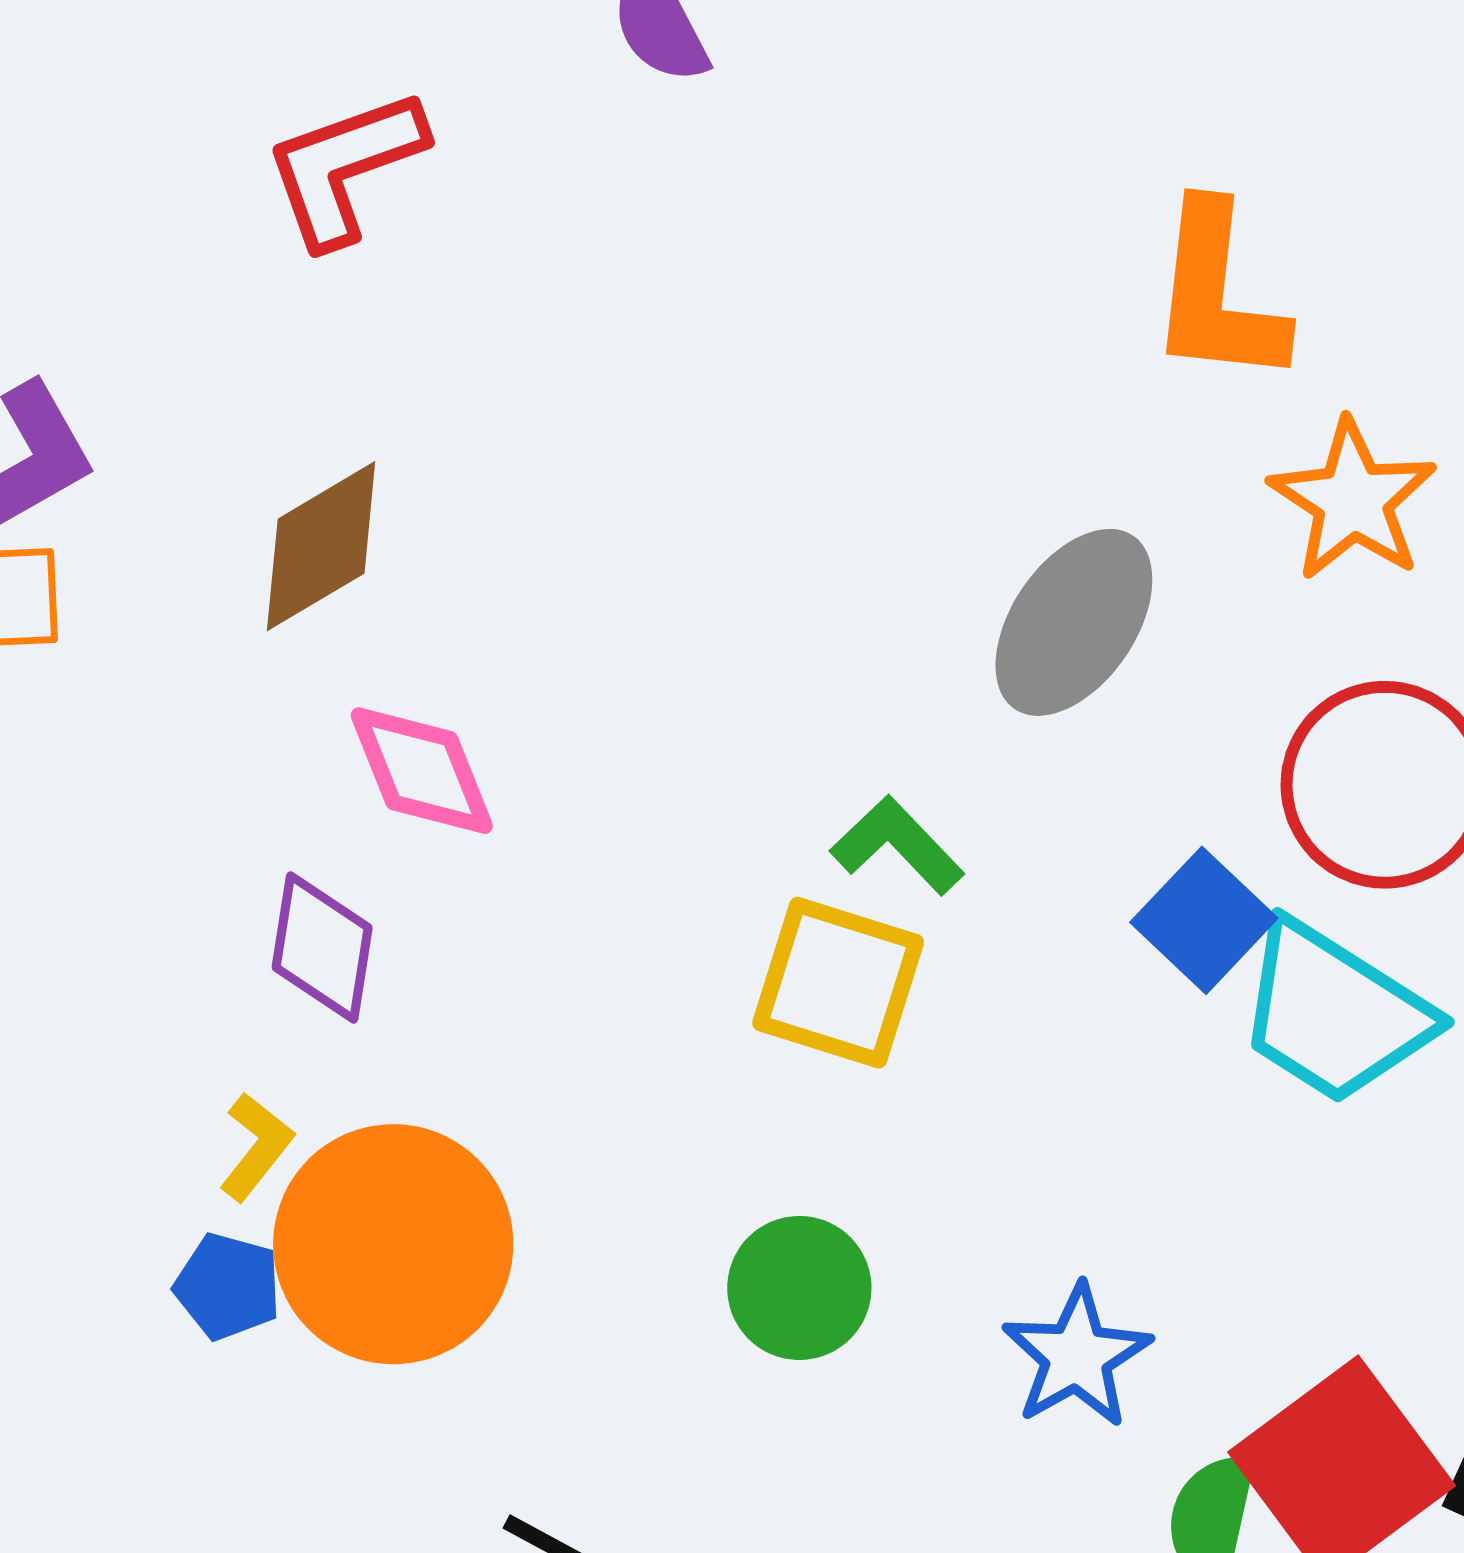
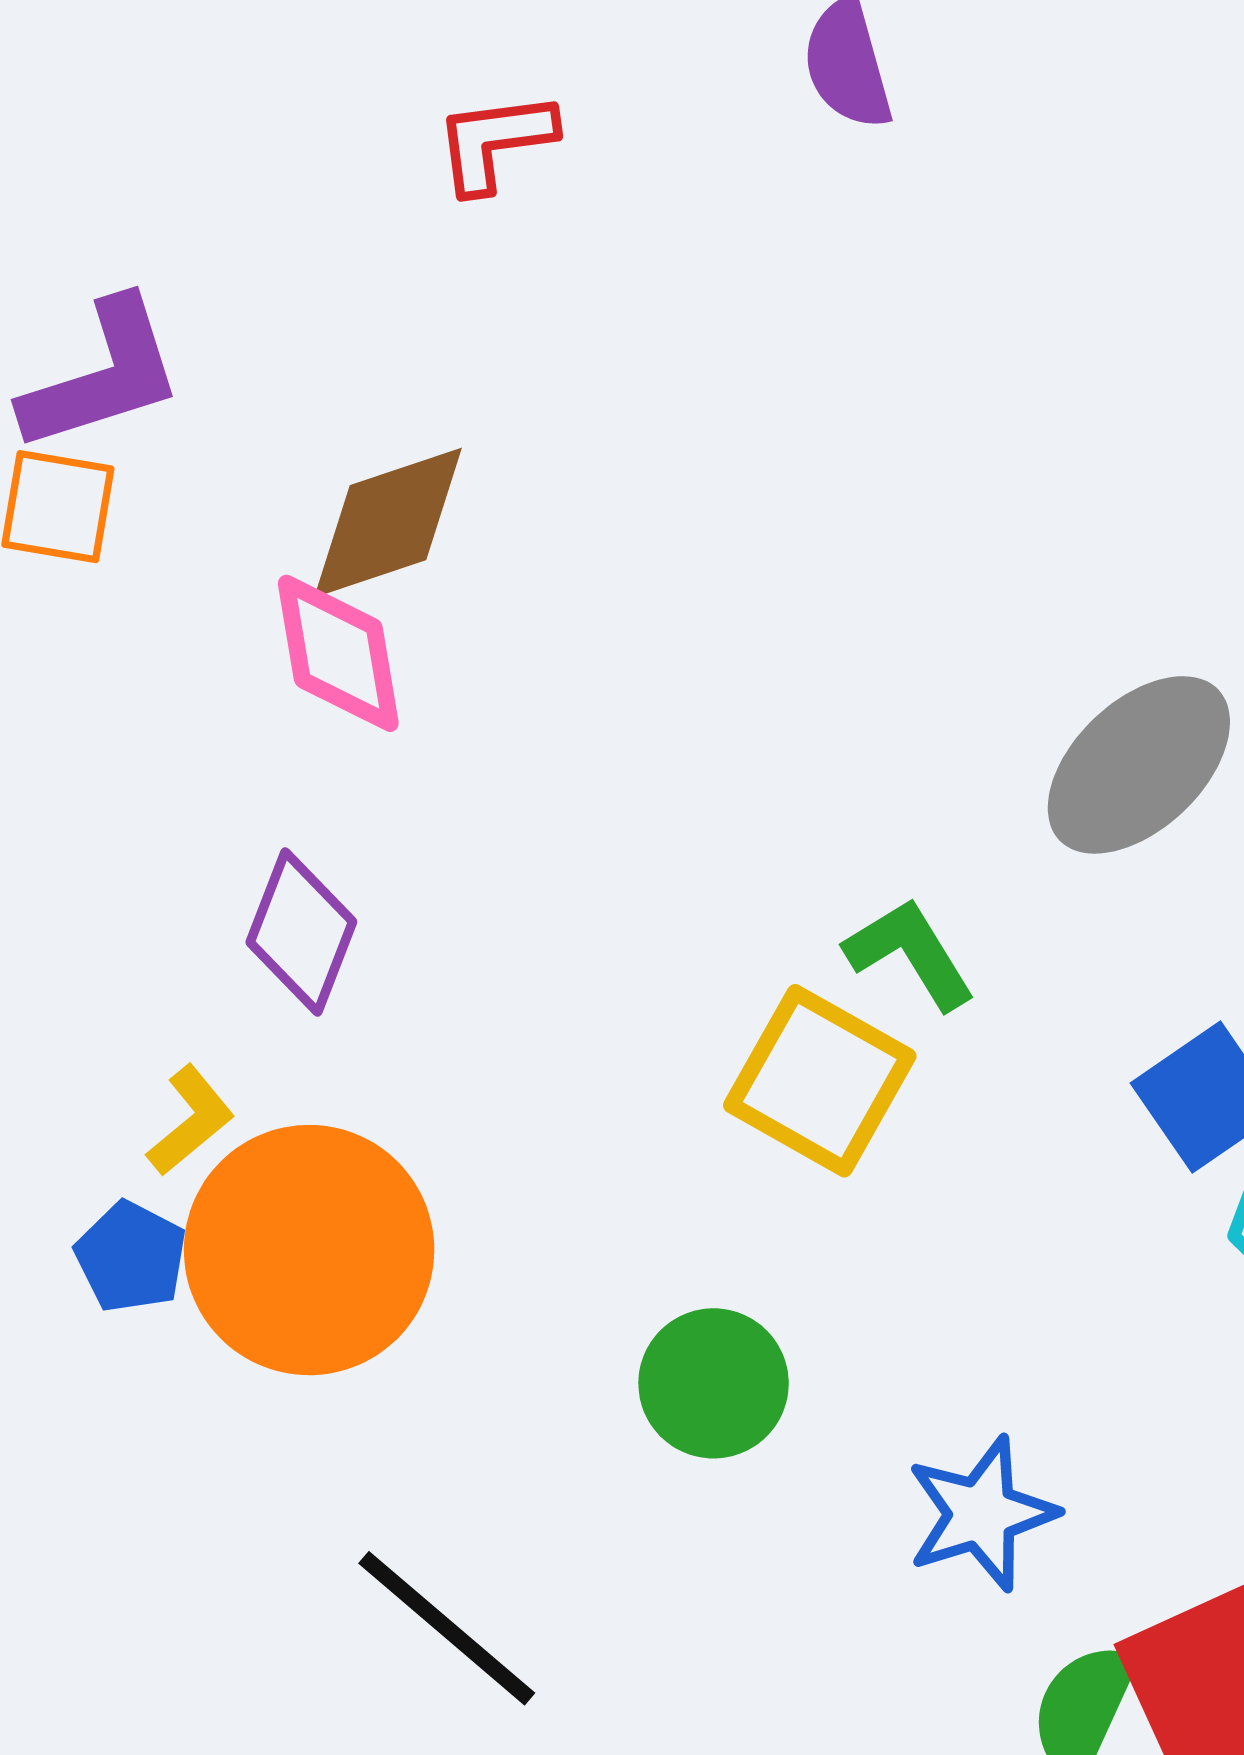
red L-shape: (345, 167) -> (495, 142), size x0.7
pink diamond: (422, 771) -> (338, 653), moved

